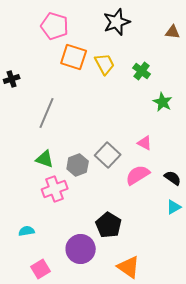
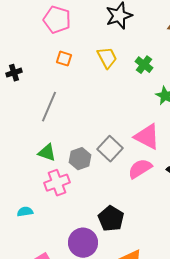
orange square: (74, 57) -> (64, 59), moved, size x0.6
pink triangle: (145, 143) -> (147, 137), size x1.8
cyan semicircle: (27, 231) -> (25, 212), moved

